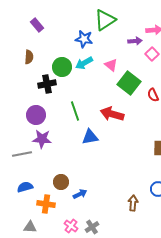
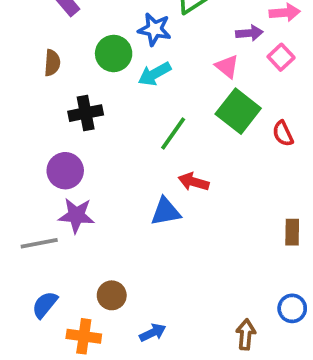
pink triangle: (111, 65) -> (227, 67), moved
green circle: (62, 67) -> (114, 53), moved
green line: (75, 111) -> (173, 133), moved, turned 54
red arrow: (112, 114) -> (194, 182), moved, size x0.7
blue semicircle: (25, 187) -> (45, 305), turned -35
blue arrow: (80, 194) -> (153, 333), moved

